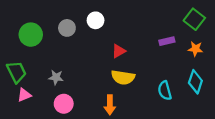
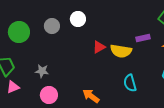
yellow semicircle: (123, 77) -> (121, 51), moved
cyan semicircle: (165, 91) -> (130, 83), moved
orange arrow: (110, 105) -> (91, 96), turned 126

